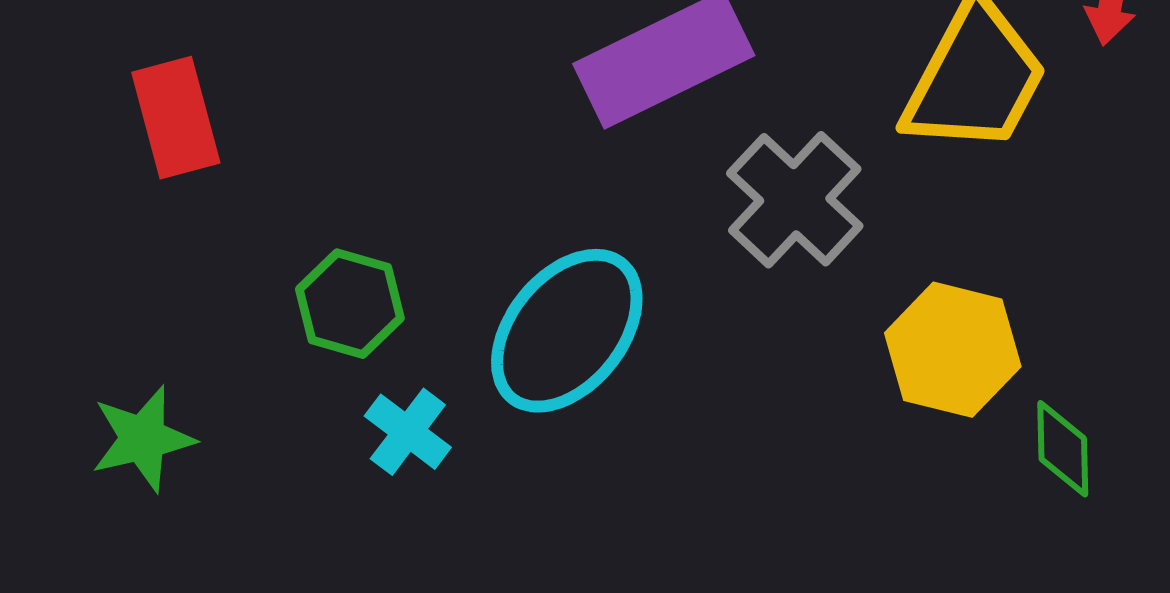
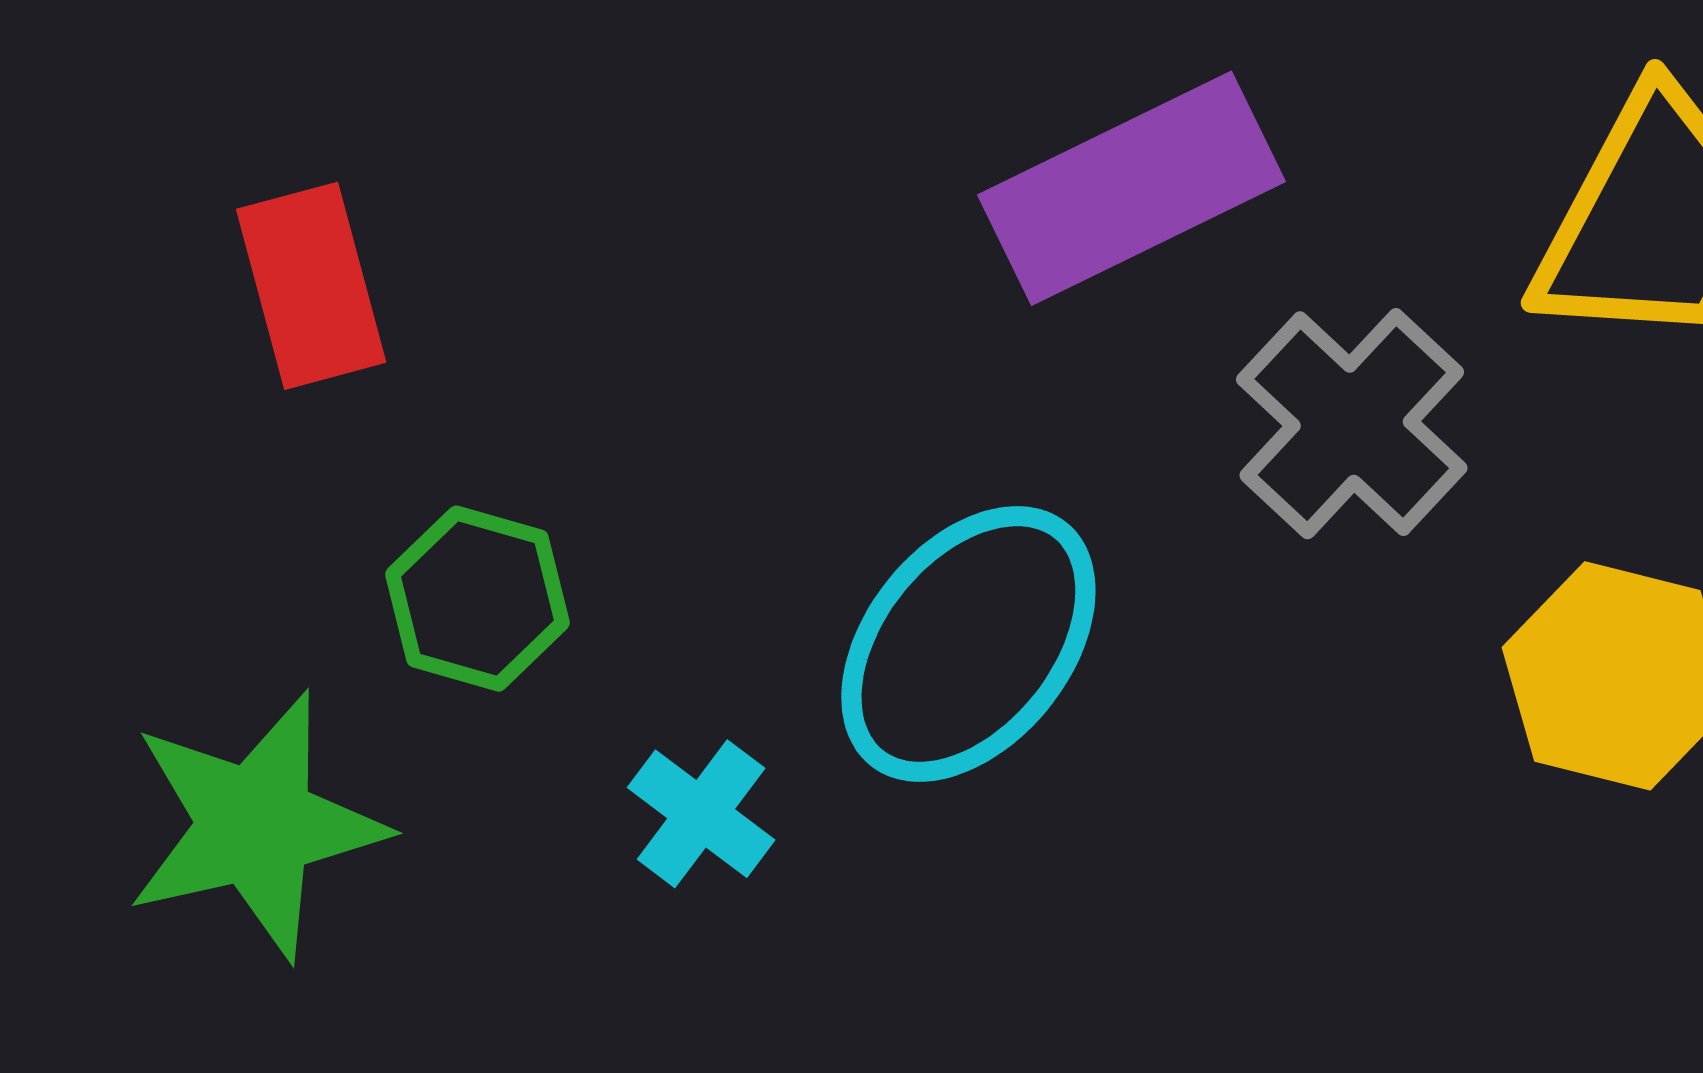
green hexagon: (350, 304) -> (477, 599), moved
green star: (143, 439) -> (256, 826), size x1.5

